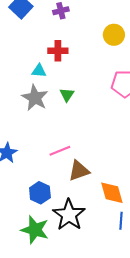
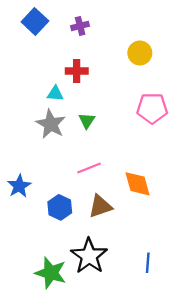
pink line: (60, 151) -> (89, 168), moved
blue hexagon: (40, 193) -> (60, 207), moved
orange diamond: (112, 193) -> (138, 184), moved

